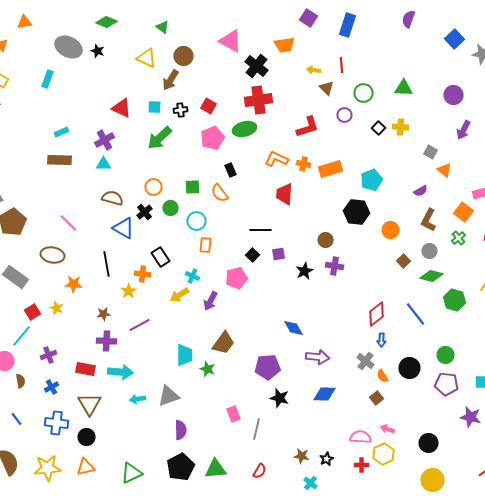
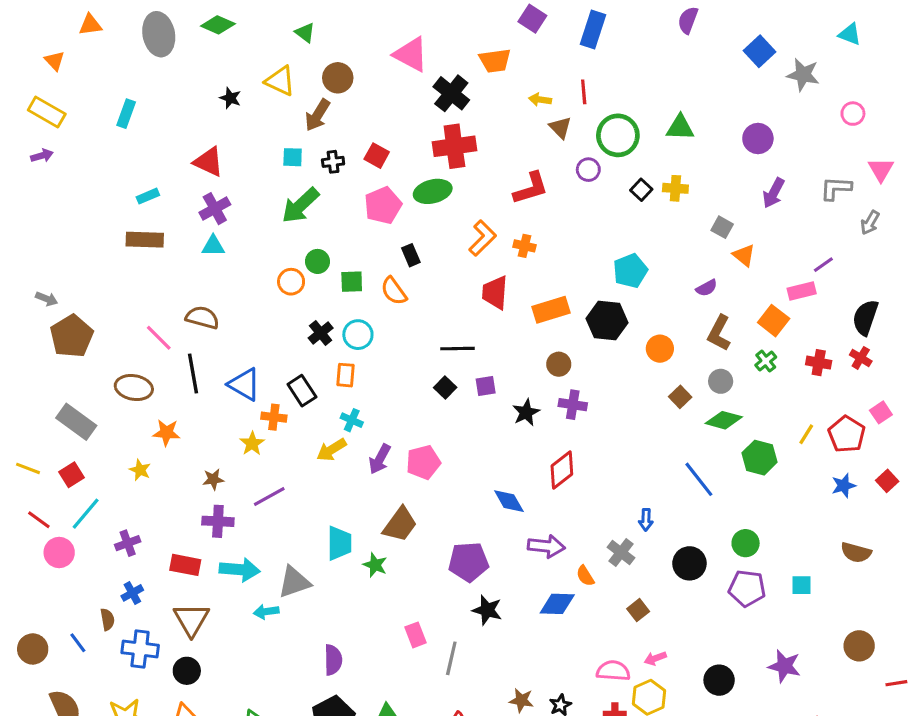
gray ellipse: (68, 47) -> (159, 34), moved, turned 52
black star: (98, 51) -> (230, 98), moved
green circle: (364, 93) -> (618, 135), size x1.4
red triangle: (122, 108) -> (209, 162), moved
orange L-shape: (276, 159) -> (482, 238), turned 110
orange rectangle: (330, 169) -> (551, 310), moved
brown semicircle: (112, 198) -> (202, 317), moved
green circle: (170, 208) -> (318, 261), moved
black cross: (144, 212) -> (321, 333), moved
blue triangle: (124, 228) -> (244, 384), moved
orange rectangle: (206, 245) -> (346, 375), moved
black line: (106, 264) -> (193, 374), moved
pink pentagon: (236, 278) -> (423, 462), moved
red square: (32, 312) -> (72, 475), moved
red diamond: (376, 314) -> (562, 470), moved
orange semicircle: (382, 376) -> (585, 576), moved
brown semicircle: (20, 381) -> (107, 619), moved
gray triangle: (168, 396) -> (294, 582), moved
purple star: (470, 417) -> (784, 666), moved
pink arrow: (388, 429) -> (655, 658), turned -40

